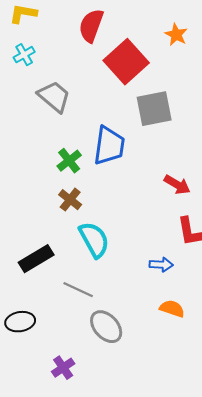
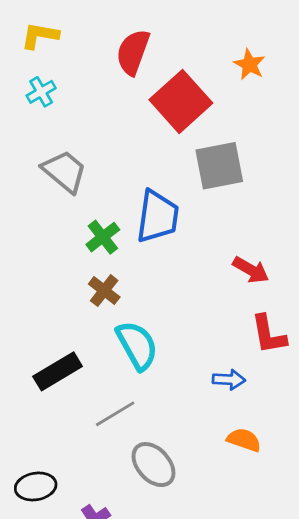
gray trapezoid: (54, 97) -> (64, 171), moved
gray line: (78, 290) -> (115, 414), turned -56
black ellipse: (20, 322) -> (36, 486), moved

